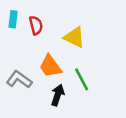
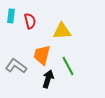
yellow triangle: (74, 37) -> (62, 31), turned -30
orange trapezoid: (50, 66) -> (42, 55), turned 50

